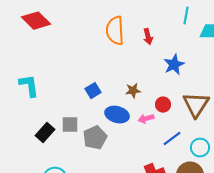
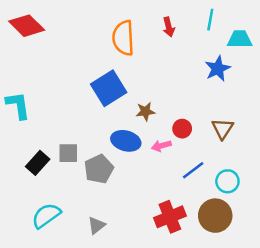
red arrow: (148, 37) -> (169, 27), moved
blue star: (174, 65) -> (218, 69), moved
blue square: (93, 91) -> (109, 88), moved, size x1.8
brown triangle: (196, 105) -> (223, 129), size x0.7

